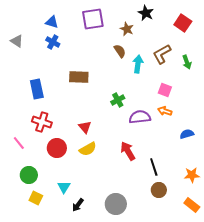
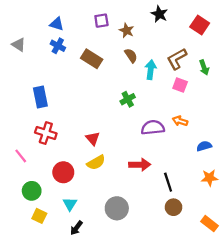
purple square: (93, 19) -> (101, 21), size x0.6
brown star: (127, 29) -> (127, 30), moved
brown rectangle: (79, 77) -> (92, 59), moved, turned 30
pink square: (165, 90) -> (180, 85), moved
green cross: (118, 100) -> (128, 99), moved
red circle: (57, 148) -> (63, 172), moved
red arrow: (128, 151) -> (140, 165), turned 120
orange star: (192, 175) -> (210, 178), moved
gray circle: (116, 204) -> (117, 208), moved
black arrow: (78, 205) -> (76, 228), moved

